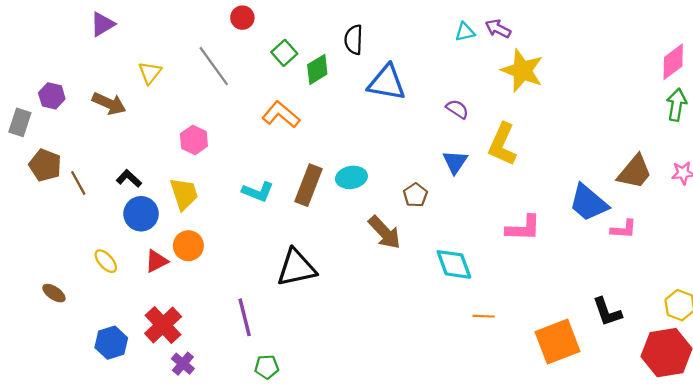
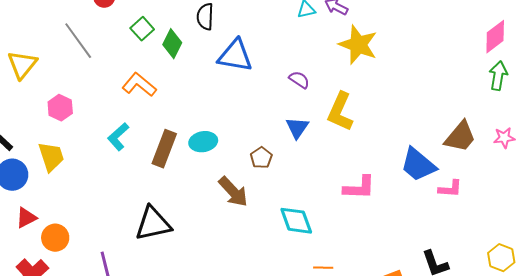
green diamond: (317, 69) -> (172, 44), turned -32
yellow triangle: (150, 73) -> (22, 65), moved, size x1.4
cyan L-shape: (258, 192) -> (118, 137), moved, turned 116
orange circle: (188, 246) -> (55, 238), moved

